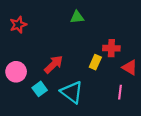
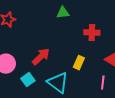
red cross: (111, 48) -> (92, 33), moved
yellow rectangle: (95, 62) -> (79, 63), moved

